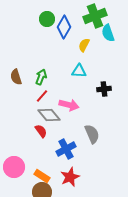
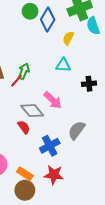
red line: (42, 96) -> (17, 81), moved
pink arrow: (69, 105) -> (53, 100), turned 30
gray semicircle: (92, 134) -> (77, 130), turned -120
red star: (70, 177) -> (54, 175), turned 30

